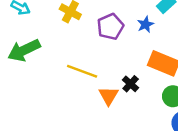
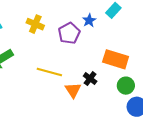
blue star: (146, 24) -> (89, 20), moved

